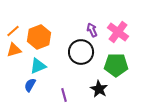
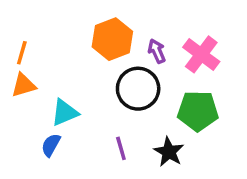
orange line: (13, 31) -> (22, 53), turned -32
orange hexagon: (39, 37) -> (112, 39), moved
purple line: (64, 95) -> (121, 148), moved

